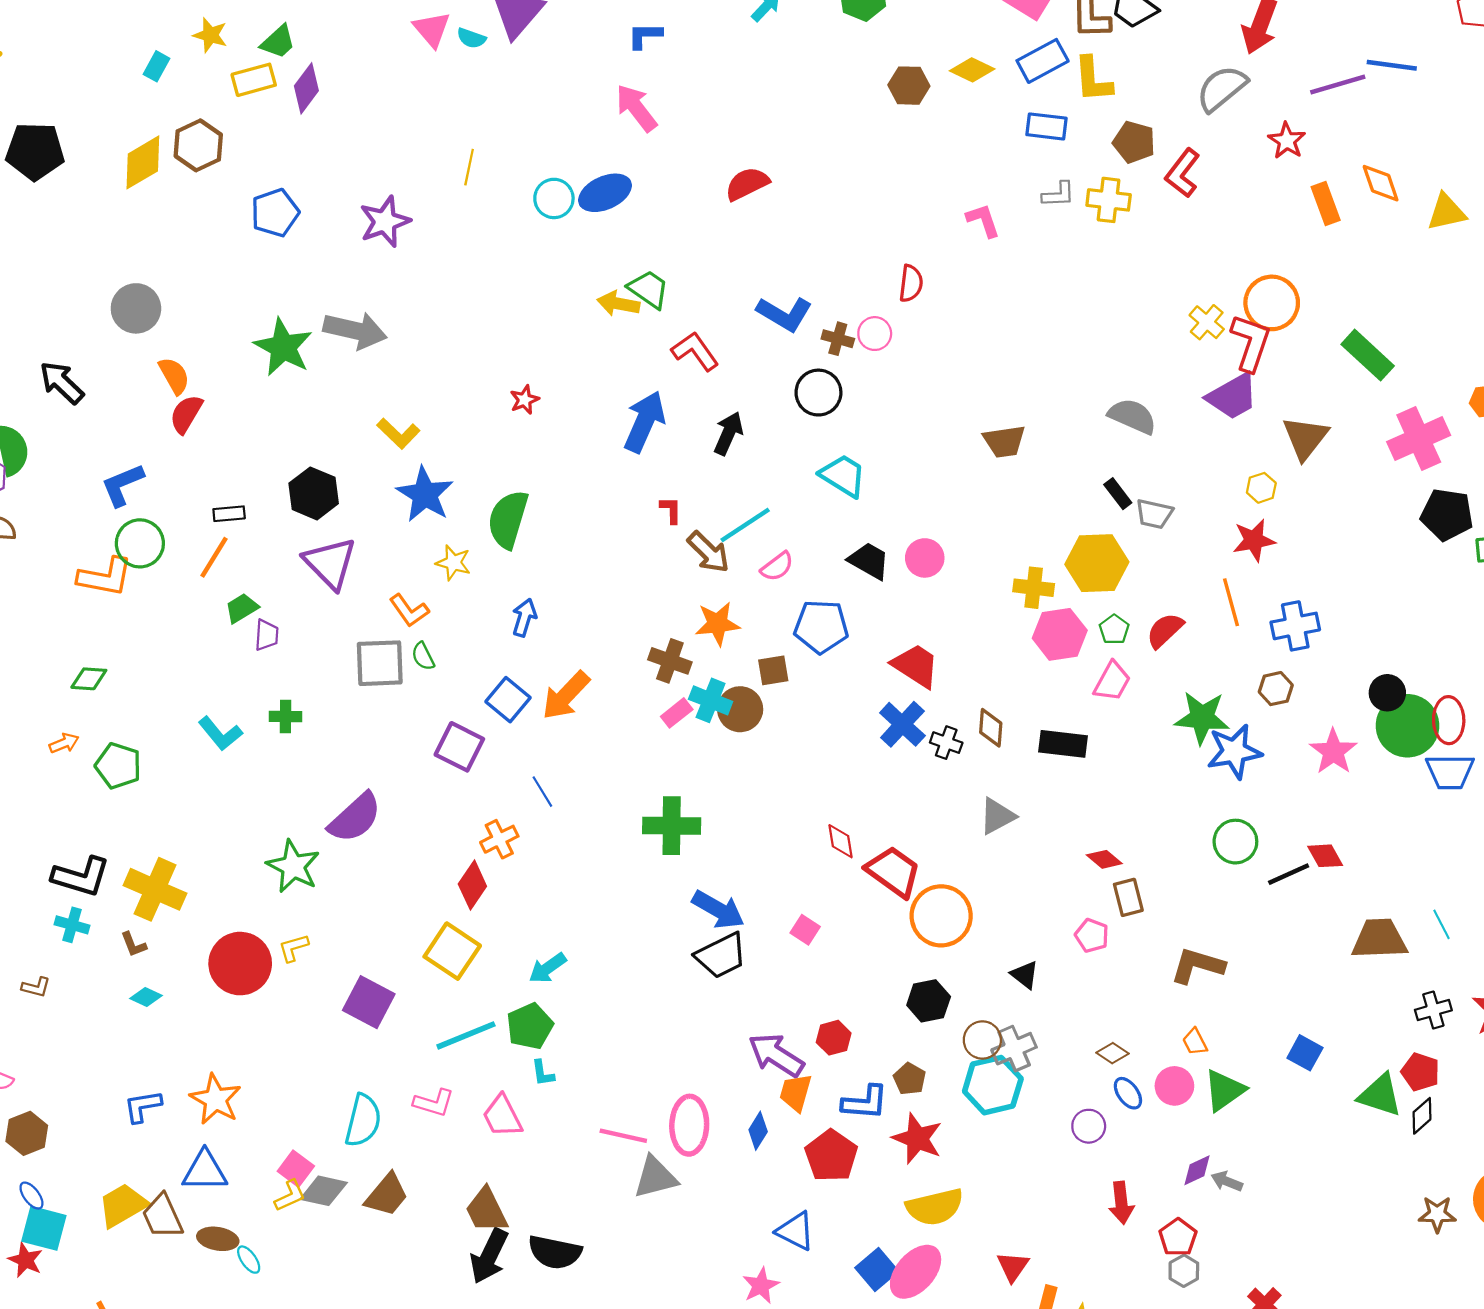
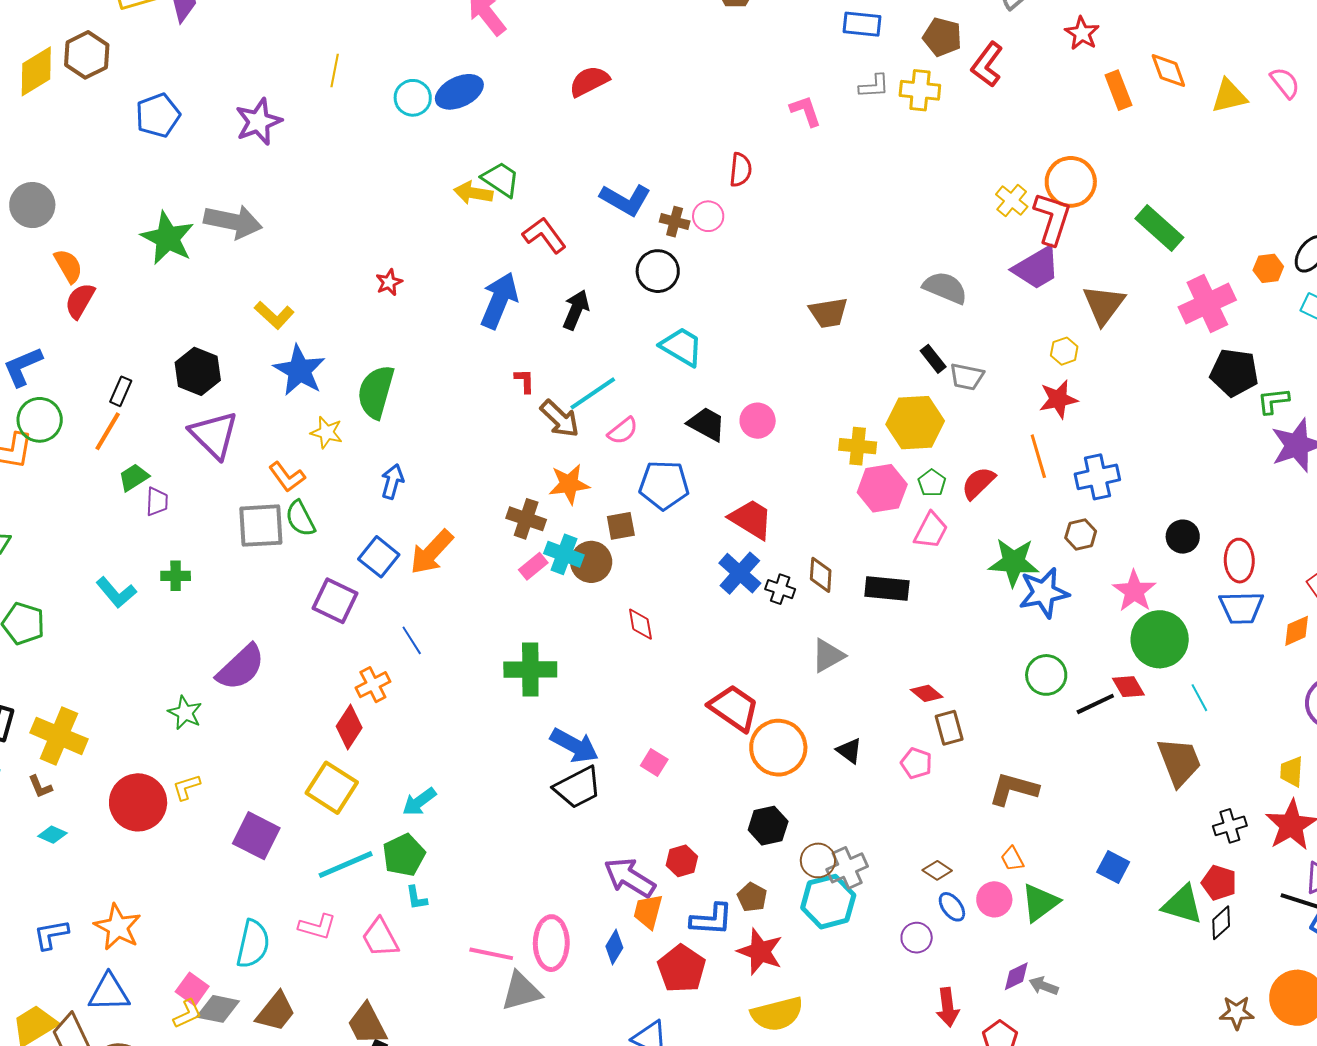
black rectangle: (229, 514) -> (121, 391), turned -60
green semicircle: (423, 656) -> (300, 519), size x1.4
green circle: (1407, 726) -> (1160, 639), moved
red diamond: (840, 841) -> (640, 624), moved
green star: (293, 866) -> (185, 713), size x0.7
cyan line: (1442, 924) -> (1199, 698), moved
brown trapezoid: (1379, 939) -> (1179, 762), turned 72
black triangle: (1025, 975) -> (849, 751), moved

